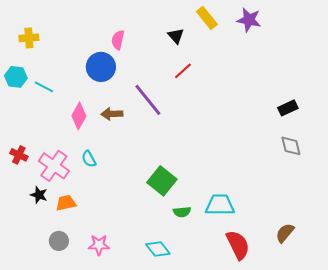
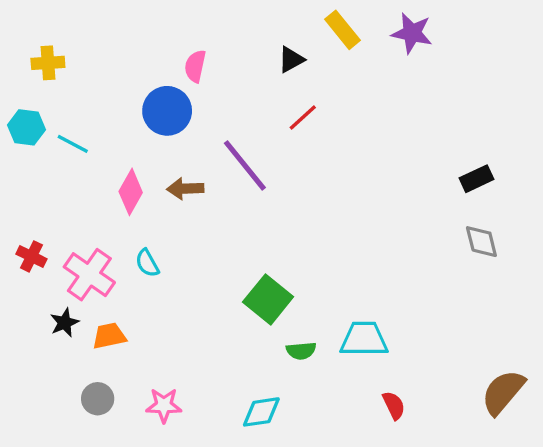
black triangle: (176, 36) -> (291, 60), turned 42
black star: (39, 195) -> (65, 323), turned 30
brown semicircle: (285, 233) -> (503, 392), moved, size x1.4
red semicircle: (238, 245) -> (394, 405), size x0.6
cyan diamond: (158, 249) -> (261, 412), turned -60

